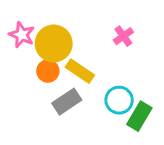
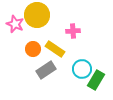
pink cross: (123, 36) -> (73, 31), moved, turned 32
yellow circle: (54, 43) -> (37, 15), moved

